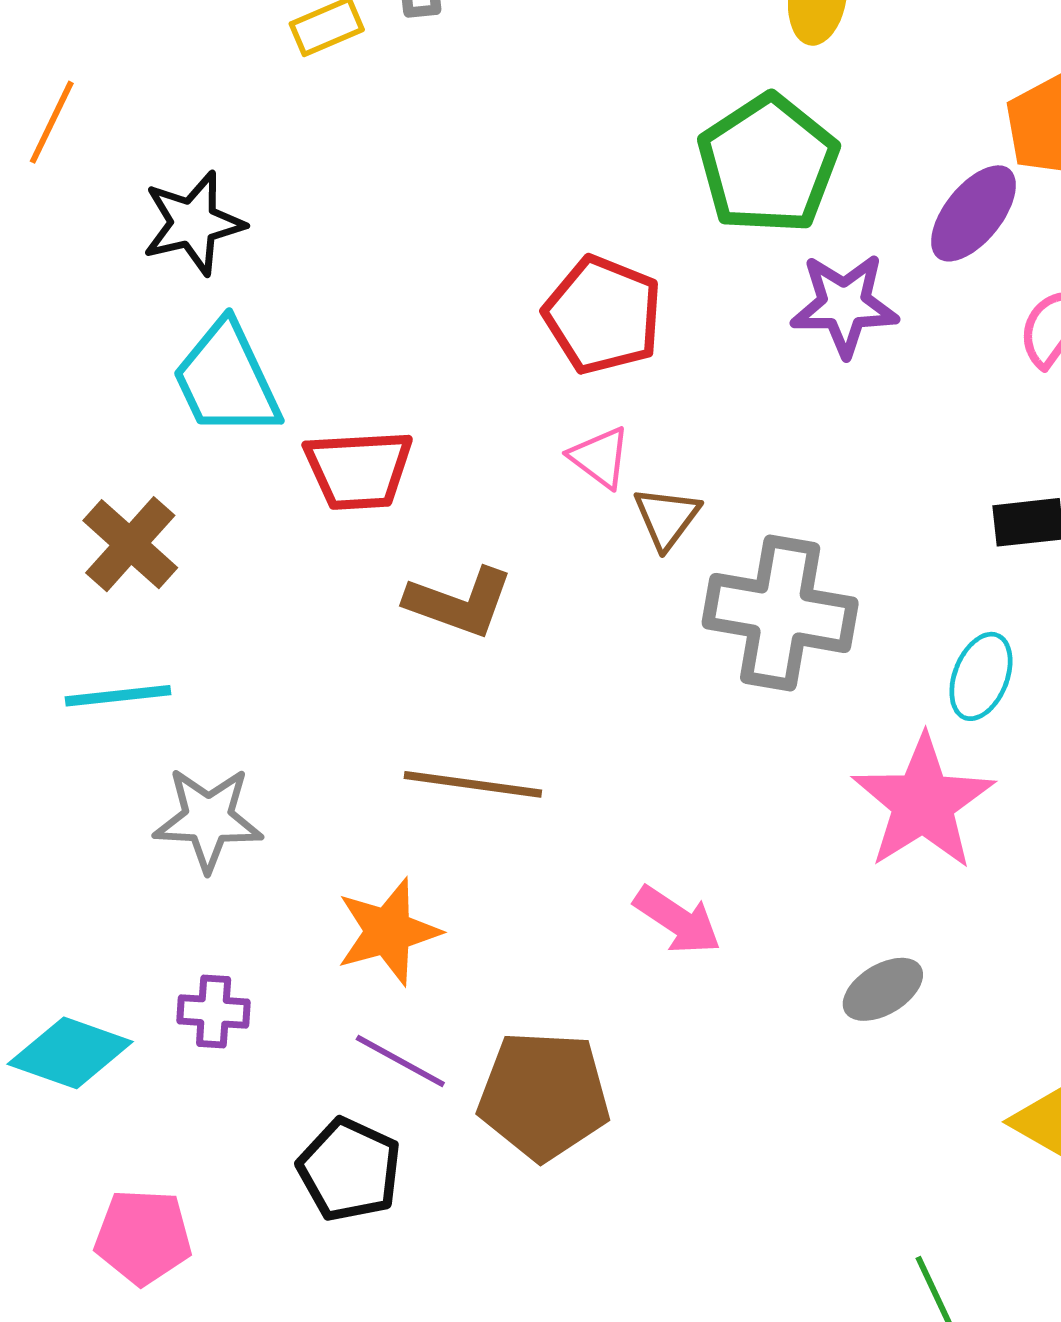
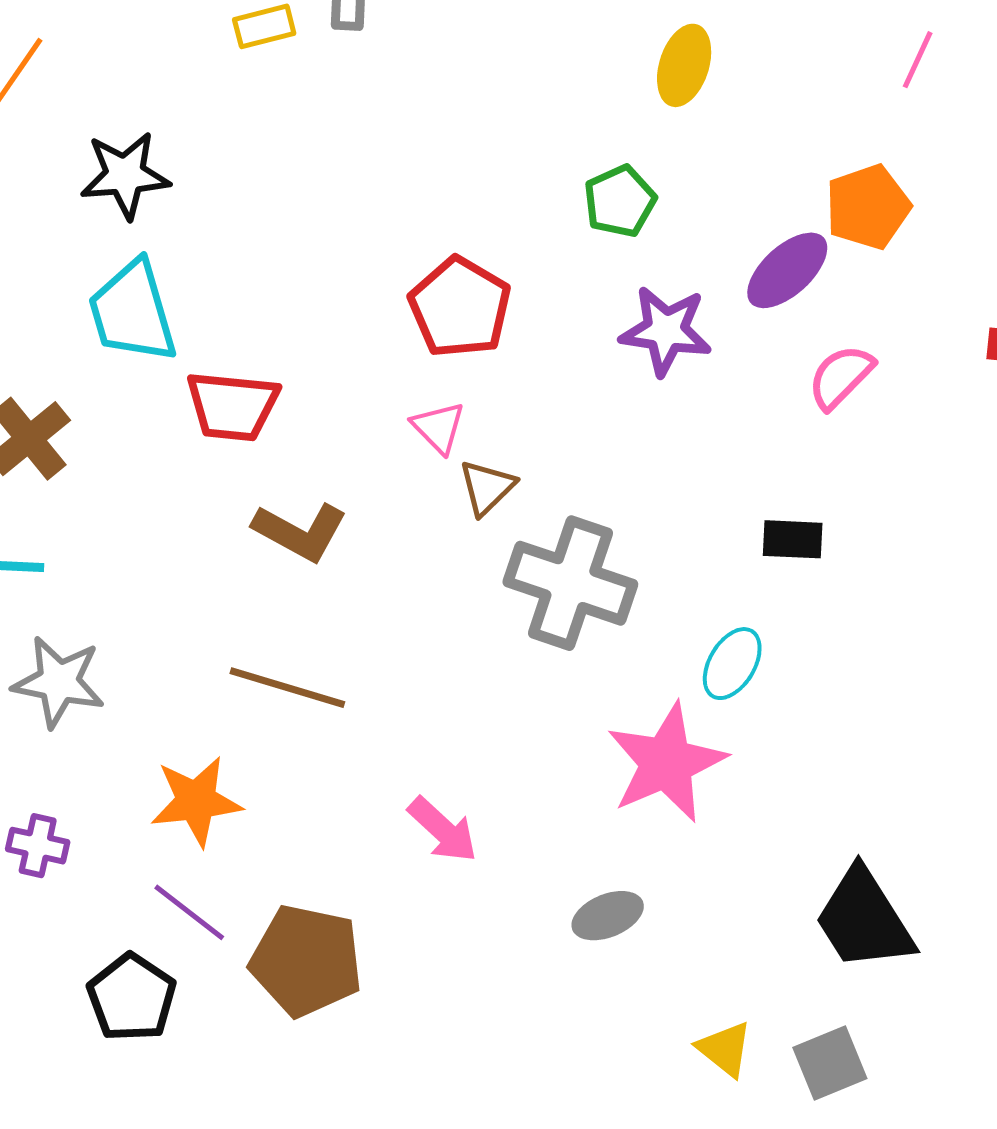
green pentagon: (768, 164) -> (620, 201), size x0.6

